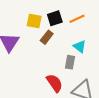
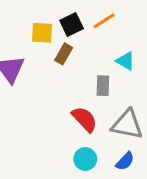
cyan triangle: (80, 47) -> (125, 61), moved

